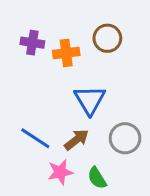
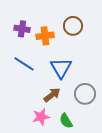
blue line: (35, 138) -> (24, 64), moved

